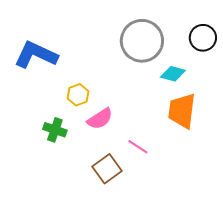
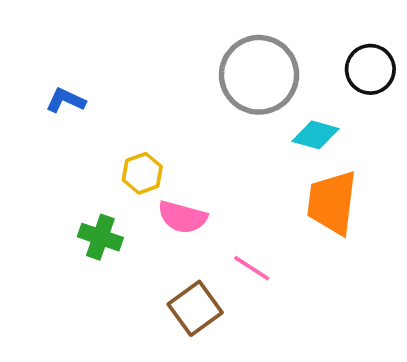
blue L-shape: (36, 55) -> (66, 100), size x0.5
pink semicircle: (100, 119) -> (182, 217), turned 48

